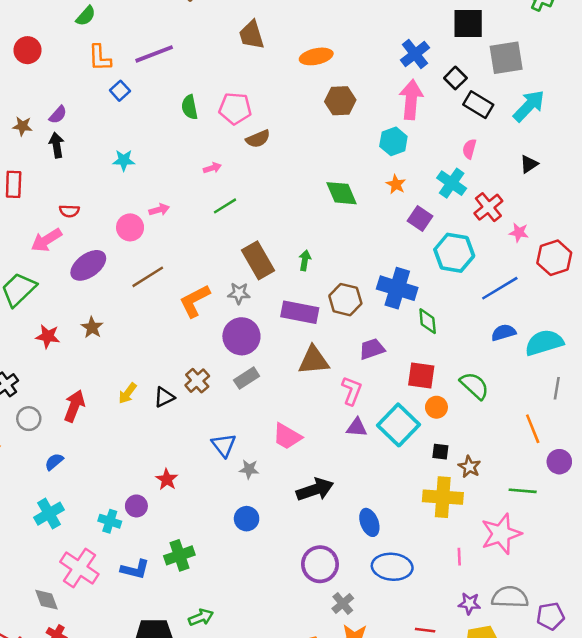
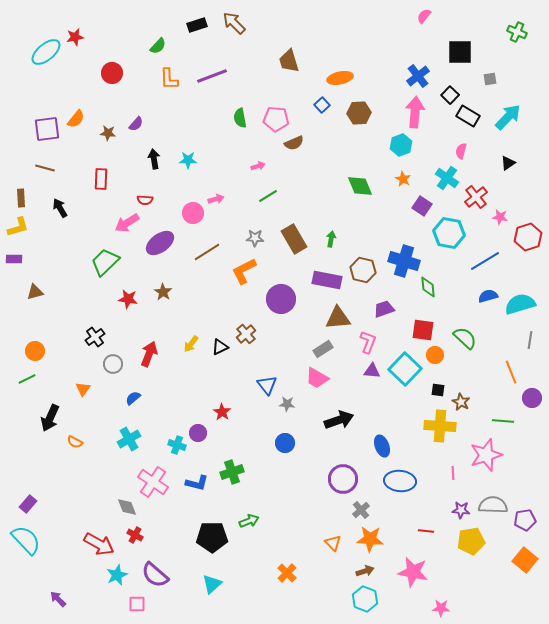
gray square: (506, 58) -> (490, 79), size x0.5
blue square: (120, 91) -> (322, 105), moved
black arrow: (57, 145) -> (154, 159), moved
gray star: (239, 293) -> (255, 238), moved
gray rectangle: (247, 378) -> (323, 349), moved

